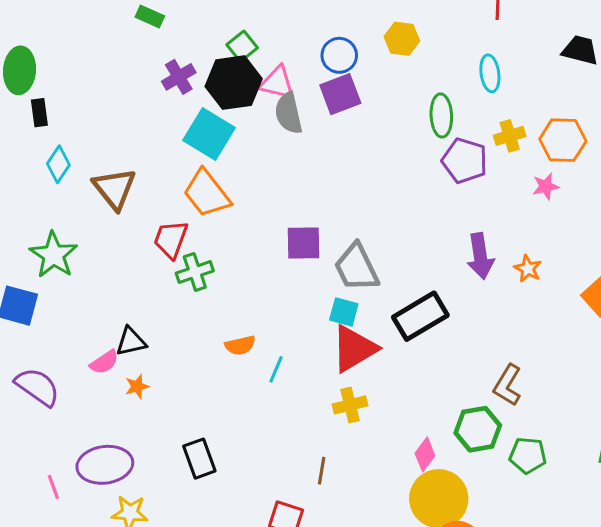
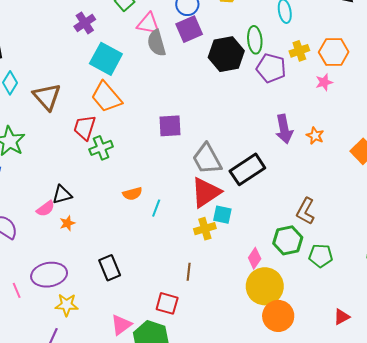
black hexagon: (234, 83) -> (226, 54), moved
gray trapezoid: (356, 267) -> (207, 159), moved
cyan square: (344, 312) -> (222, 215), moved

